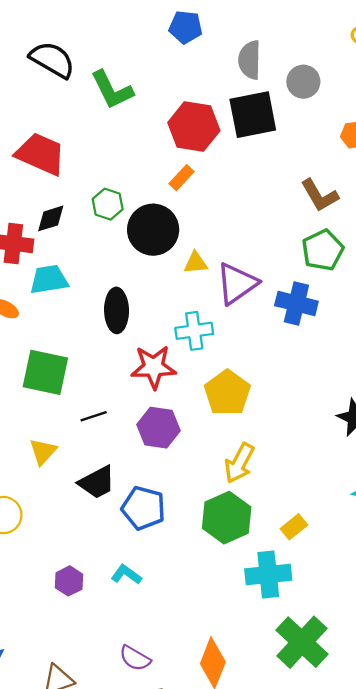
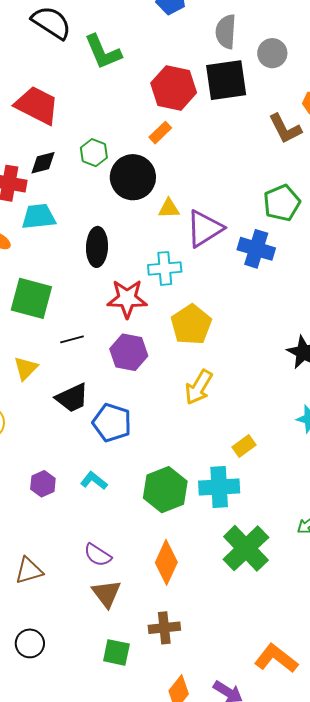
brown L-shape: (320, 195) -> (285, 129), moved
green hexagon: (227, 518) -> (165, 490), moved

